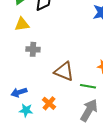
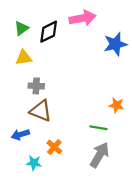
brown triangle: (64, 71) -> (41, 111), moved
cyan star: (26, 110) -> (34, 163), moved

